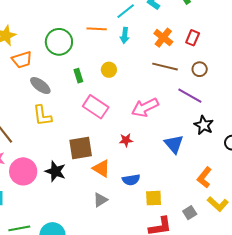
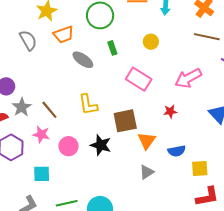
green rectangle: (78, 76) -> (112, 48), moved
yellow L-shape: (42, 116) -> (88, 105), moved
orange triangle: (101, 168) -> (147, 141), turned 36
pink circle: (23, 171) -> (69, 146), size x0.7

